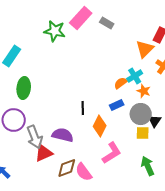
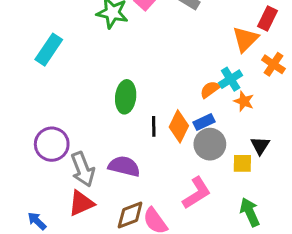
green ellipse: (24, 88) -> (126, 97), moved
gray circle: (141, 114) -> (210, 144), moved
orange diamond: (100, 126) -> (179, 126), moved
red triangle: (44, 153) -> (81, 203), moved

